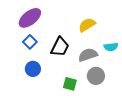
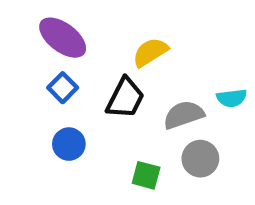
purple ellipse: (30, 18) -> (63, 38), turned 75
yellow semicircle: (87, 25) -> (150, 52), moved

